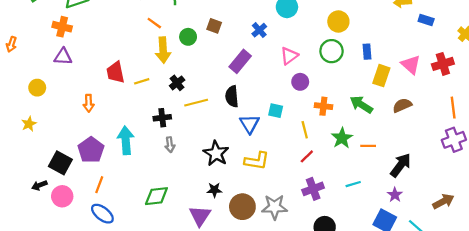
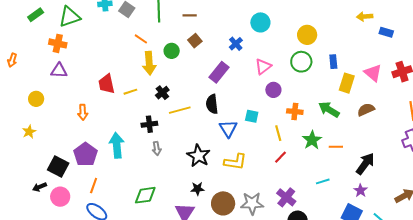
brown square: (214, 26) -> (195, 41), turned 32
purple cross: (313, 189) -> (286, 197), moved, turned -30

